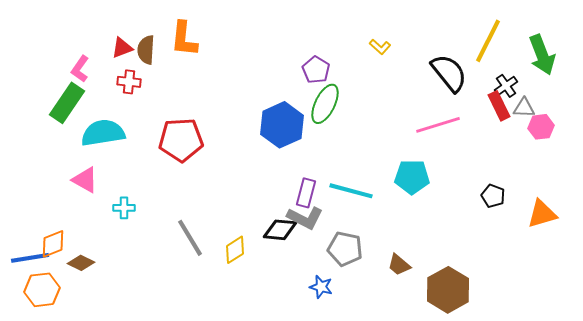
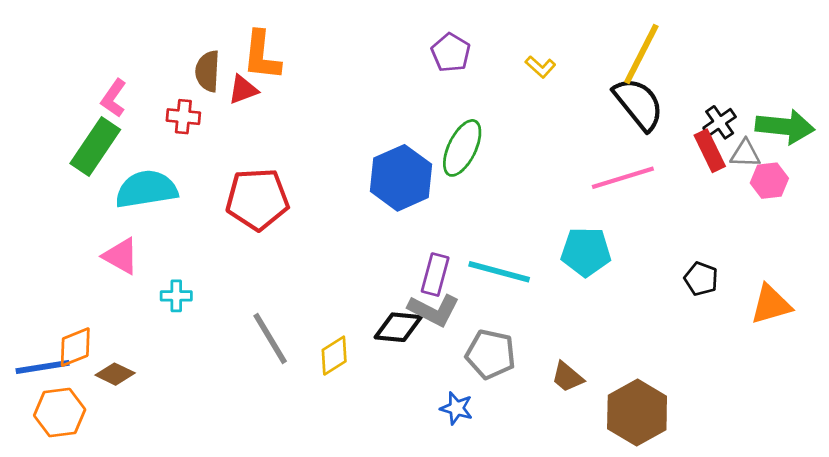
yellow line: (488, 41) -> (641, 54), moved
red triangle: (122, 48) -> (243, 90), moved
green arrow: (542, 55) -> (785, 127), moved, turned -63
purple pentagon: (316, 70) -> (451, 53), moved

